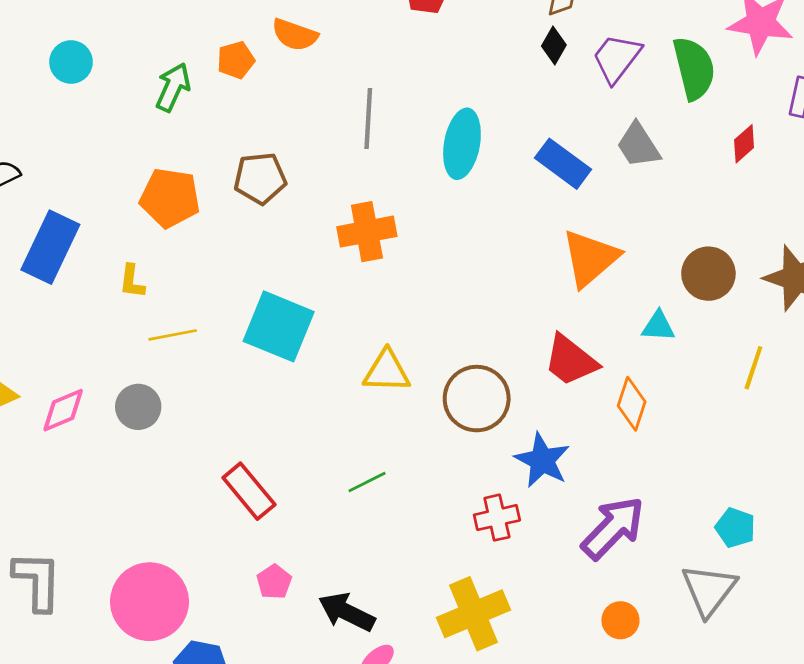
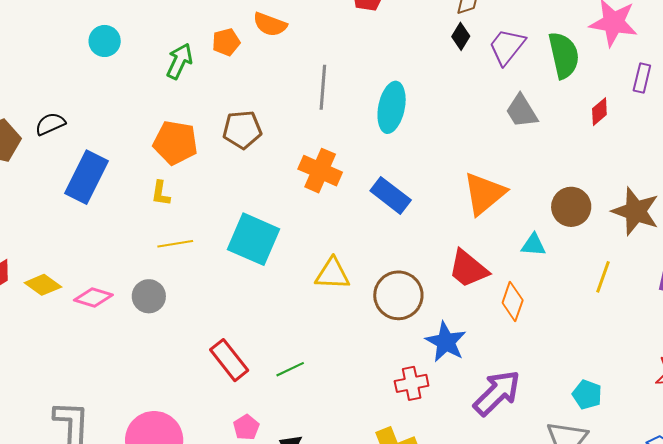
blue rectangle: (563, 164) -> (391, 195), moved
orange cross: (367, 232) -> (320, 171), turned 33
yellow L-shape: (132, 281) -> (161, 193), moved
pink diamond: (63, 410) -> (93, 297), turned 39
green line: (367, 482) -> (290, 369), moved

